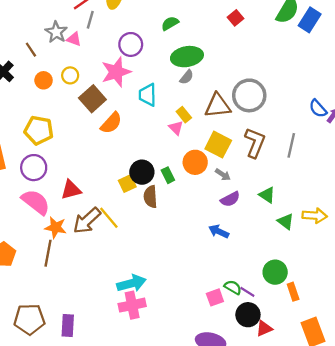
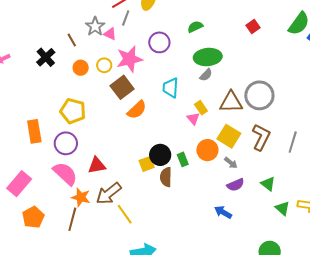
pink star: (116, 72) -> (129, 59), moved
yellow line: (109, 218) -> (125, 214), moved

